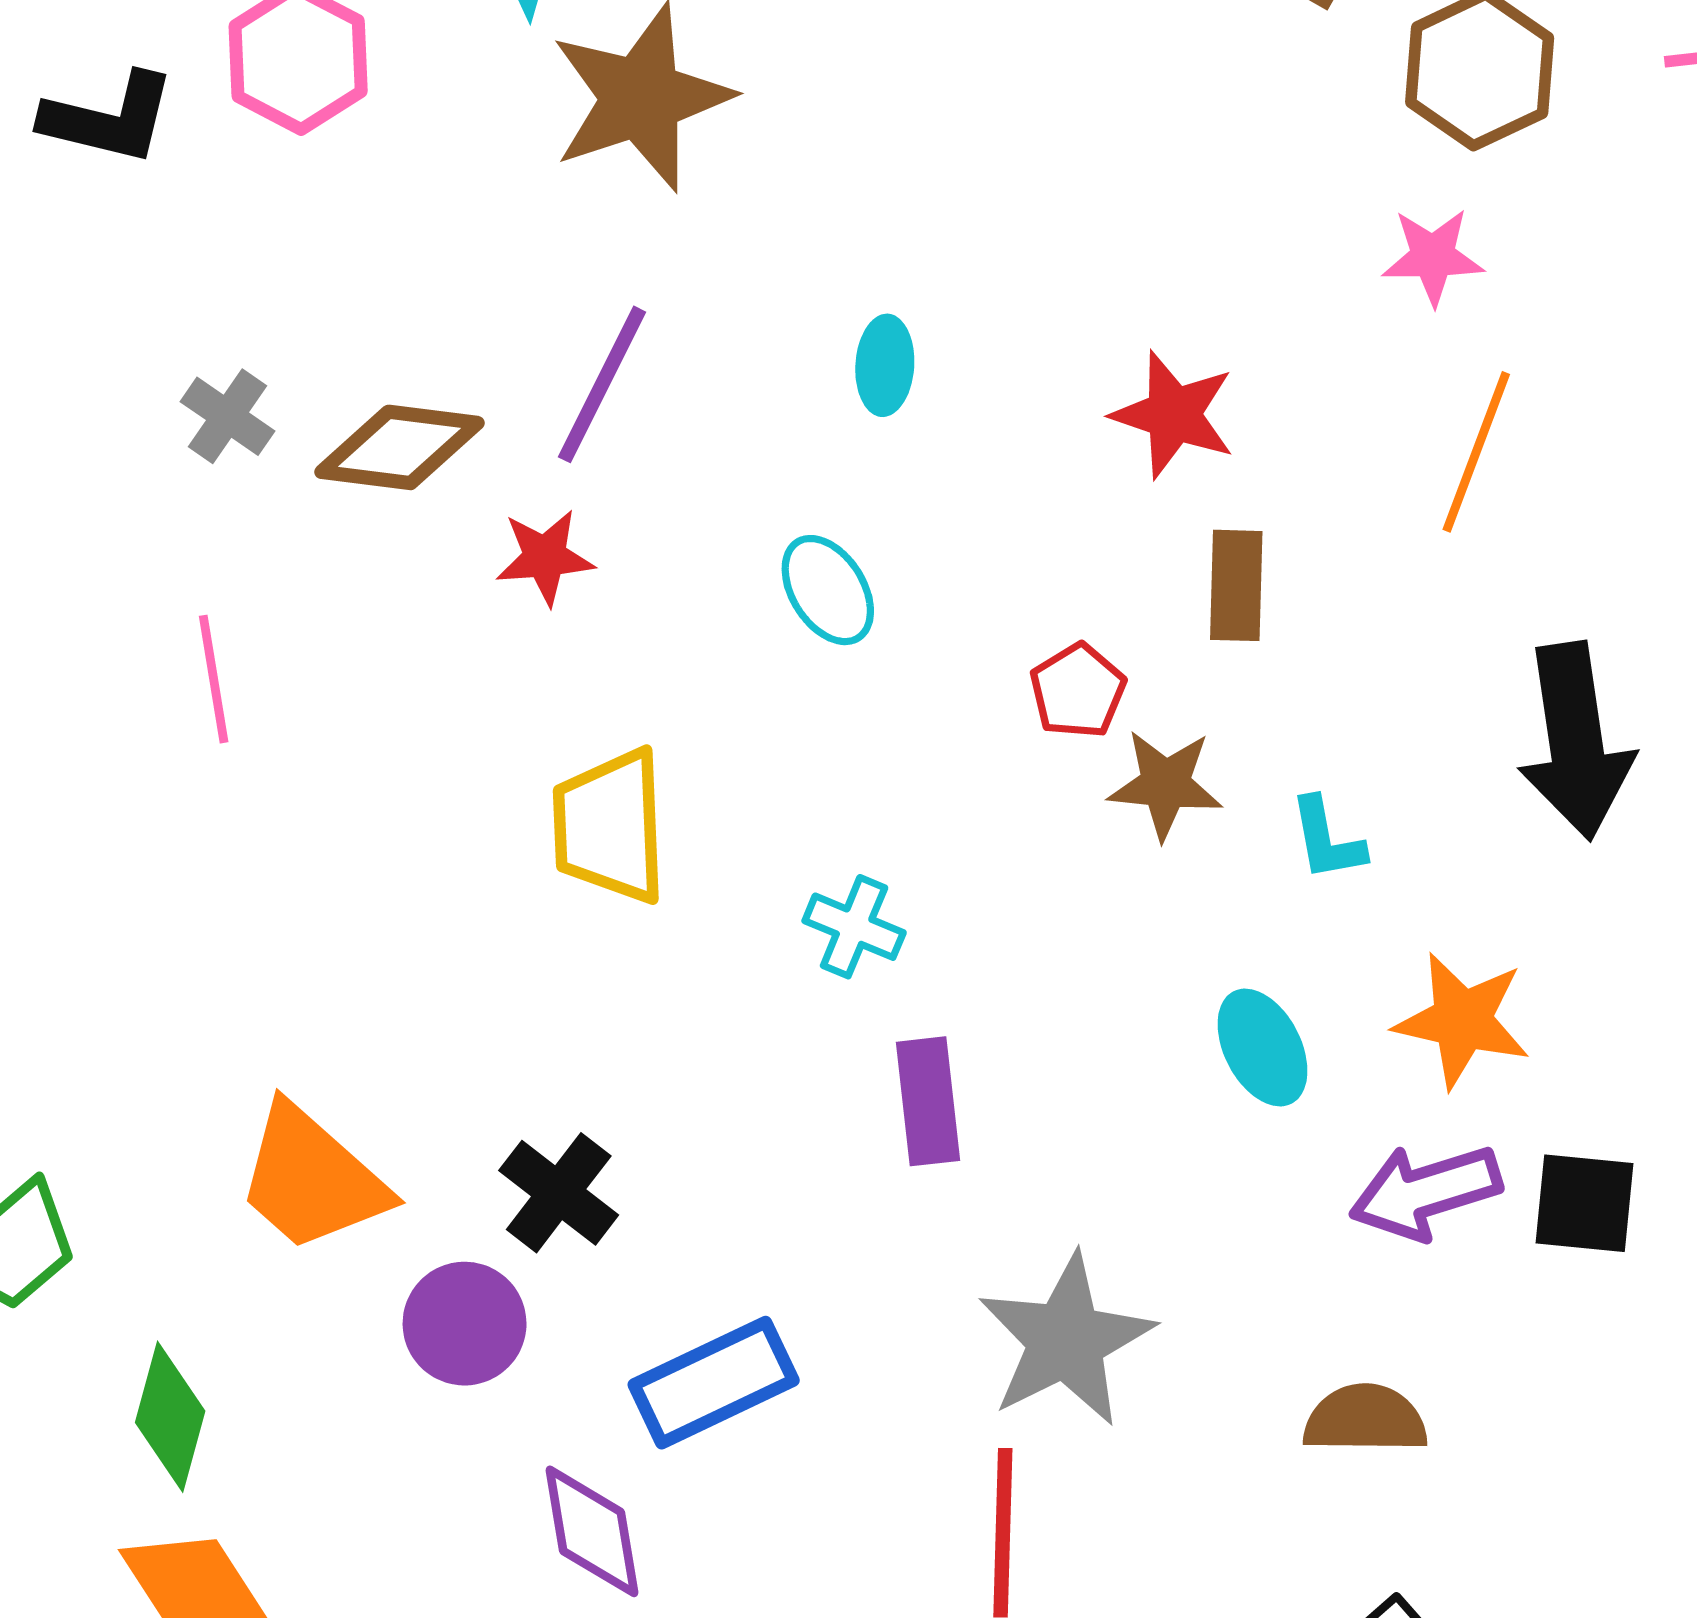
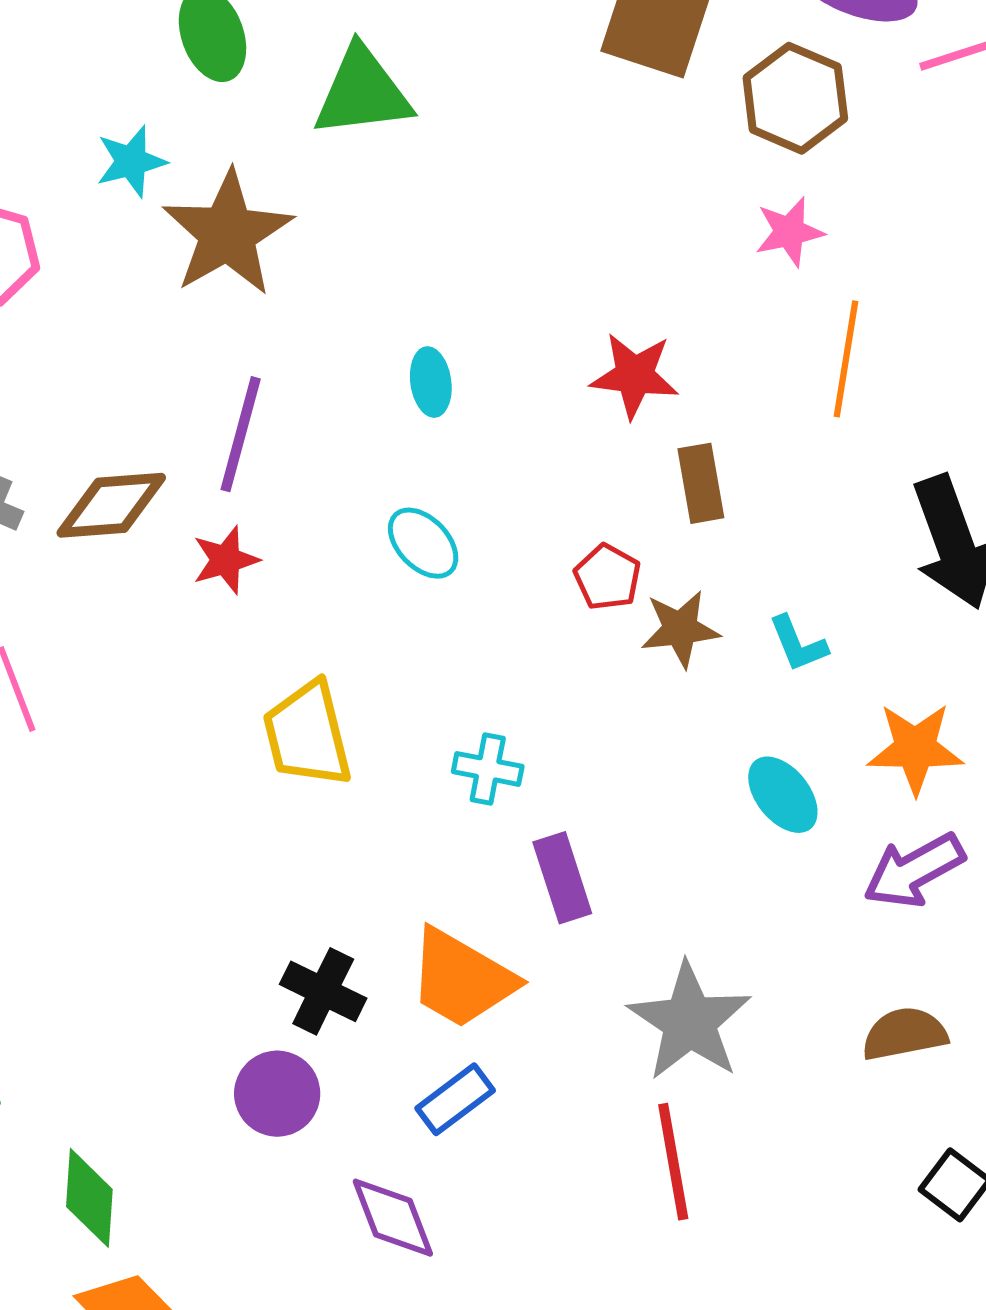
orange trapezoid: (312, 1179) -> (462, 979), moved
blue rectangle: (714, 1383) -> (455, 1099), size x0.7

